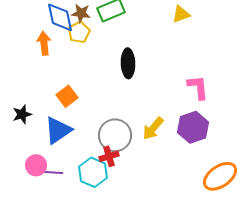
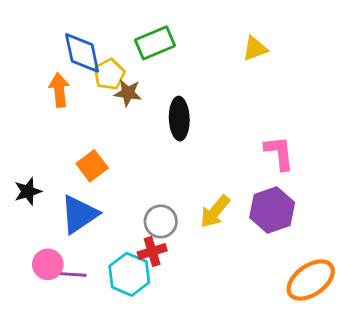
brown star: (81, 13) -> (128, 93), moved
gray circle: (115, 135) -> (161, 221), size x0.7

